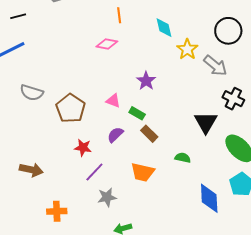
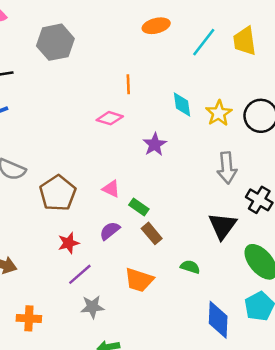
yellow star: (187, 49) -> (219, 113), moved
gray arrow: (215, 66) -> (227, 168), moved, turned 40
purple star: (146, 81) -> (155, 144), moved
red star: (83, 148) -> (69, 243), turned -30

